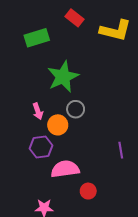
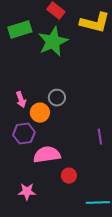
green star: (63, 77) -> (53, 42), moved

